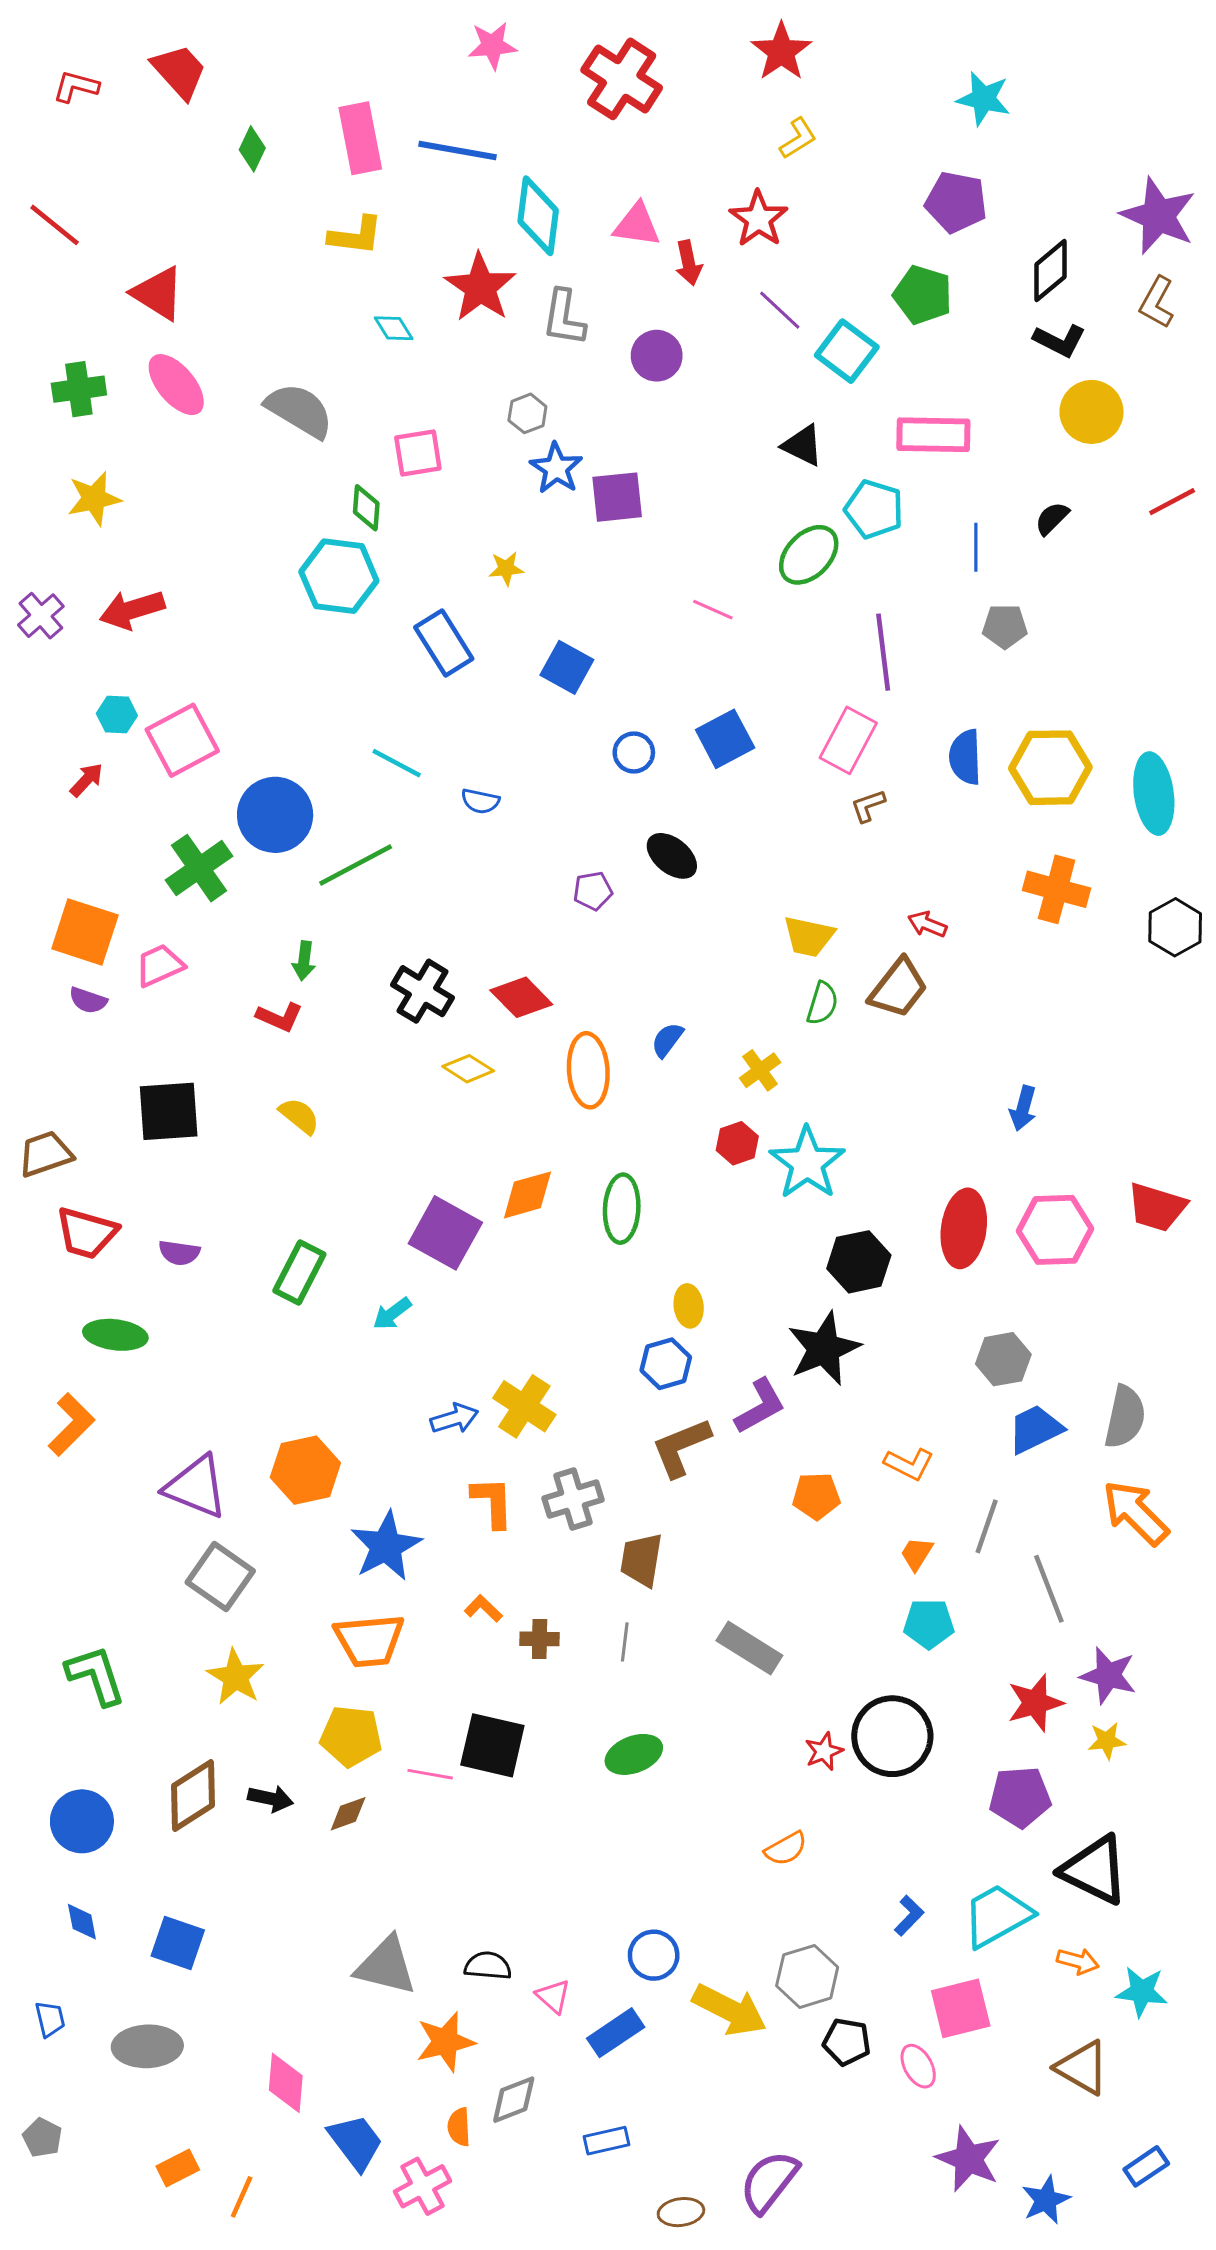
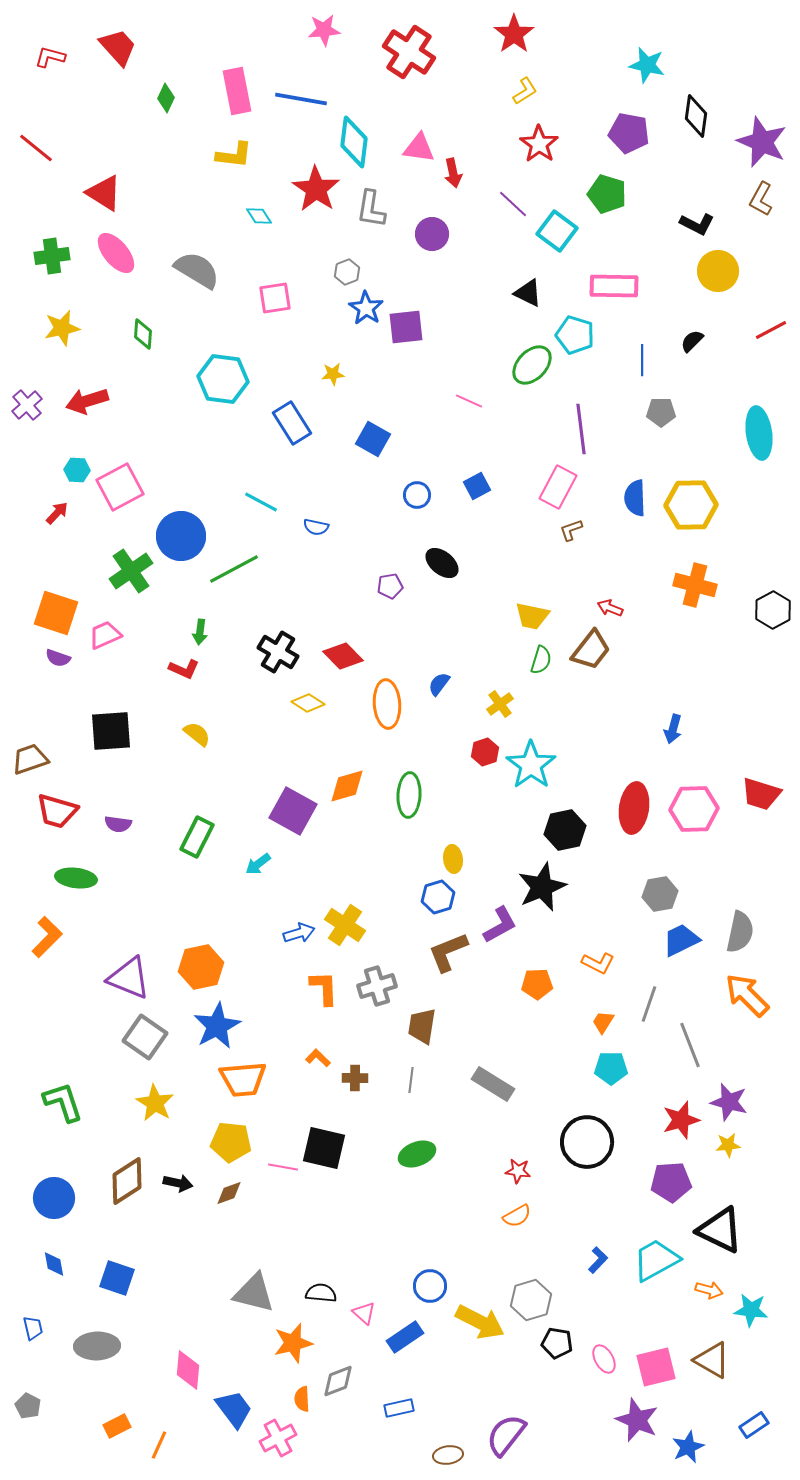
red star: (759, 219) -> (539, 144), moved
black diamond: (1050, 271) -> (696, 116), moved, turned -42
green diamond: (366, 508) -> (143, 334), moved
blue square: (725, 739) -> (477, 486), size x0.7
cyan ellipse: (1154, 794) -> (759, 433), moved
blue star: (386, 1546) -> (217, 1026), moved
red star: (824, 1751) -> (518, 1171), moved, turned 30
pink square: (961, 2008) -> (656, 1367), moved

